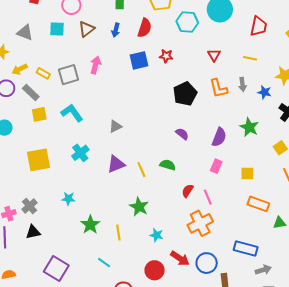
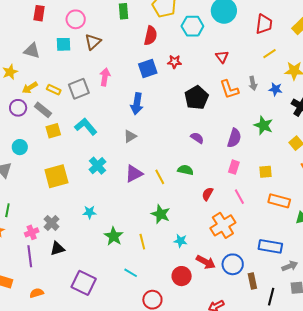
blue arrow: (116, 30) -> (137, 104), moved, size x1.5
yellow line: (250, 58) -> (269, 54), moved, turned -40
pink line: (208, 197) -> (239, 197), moved

